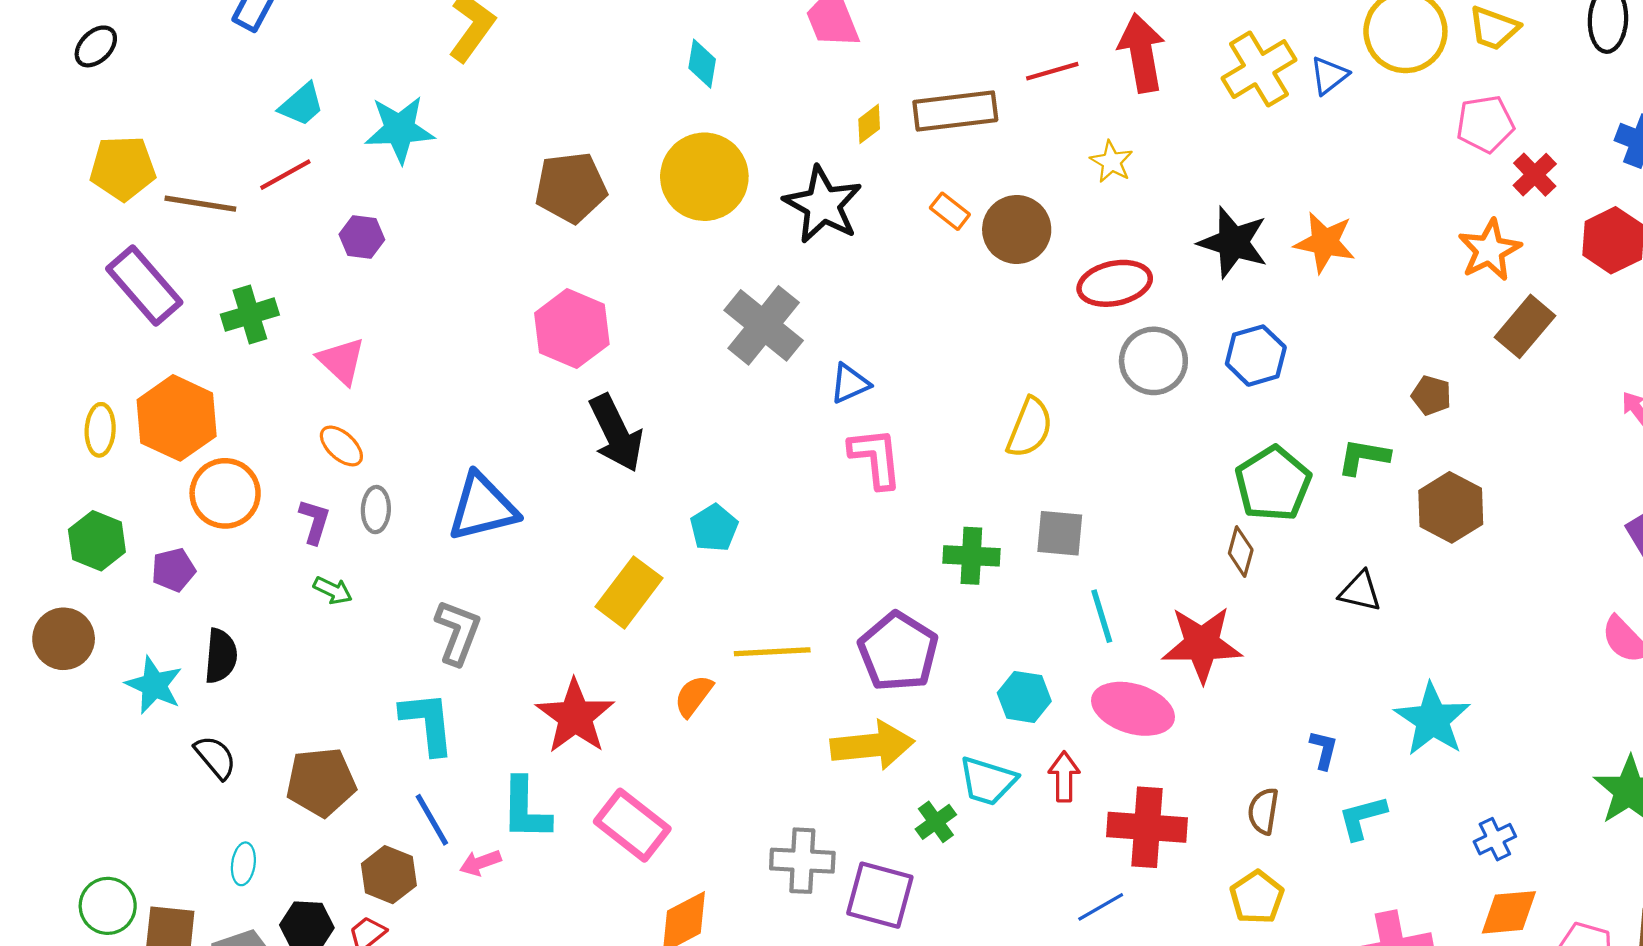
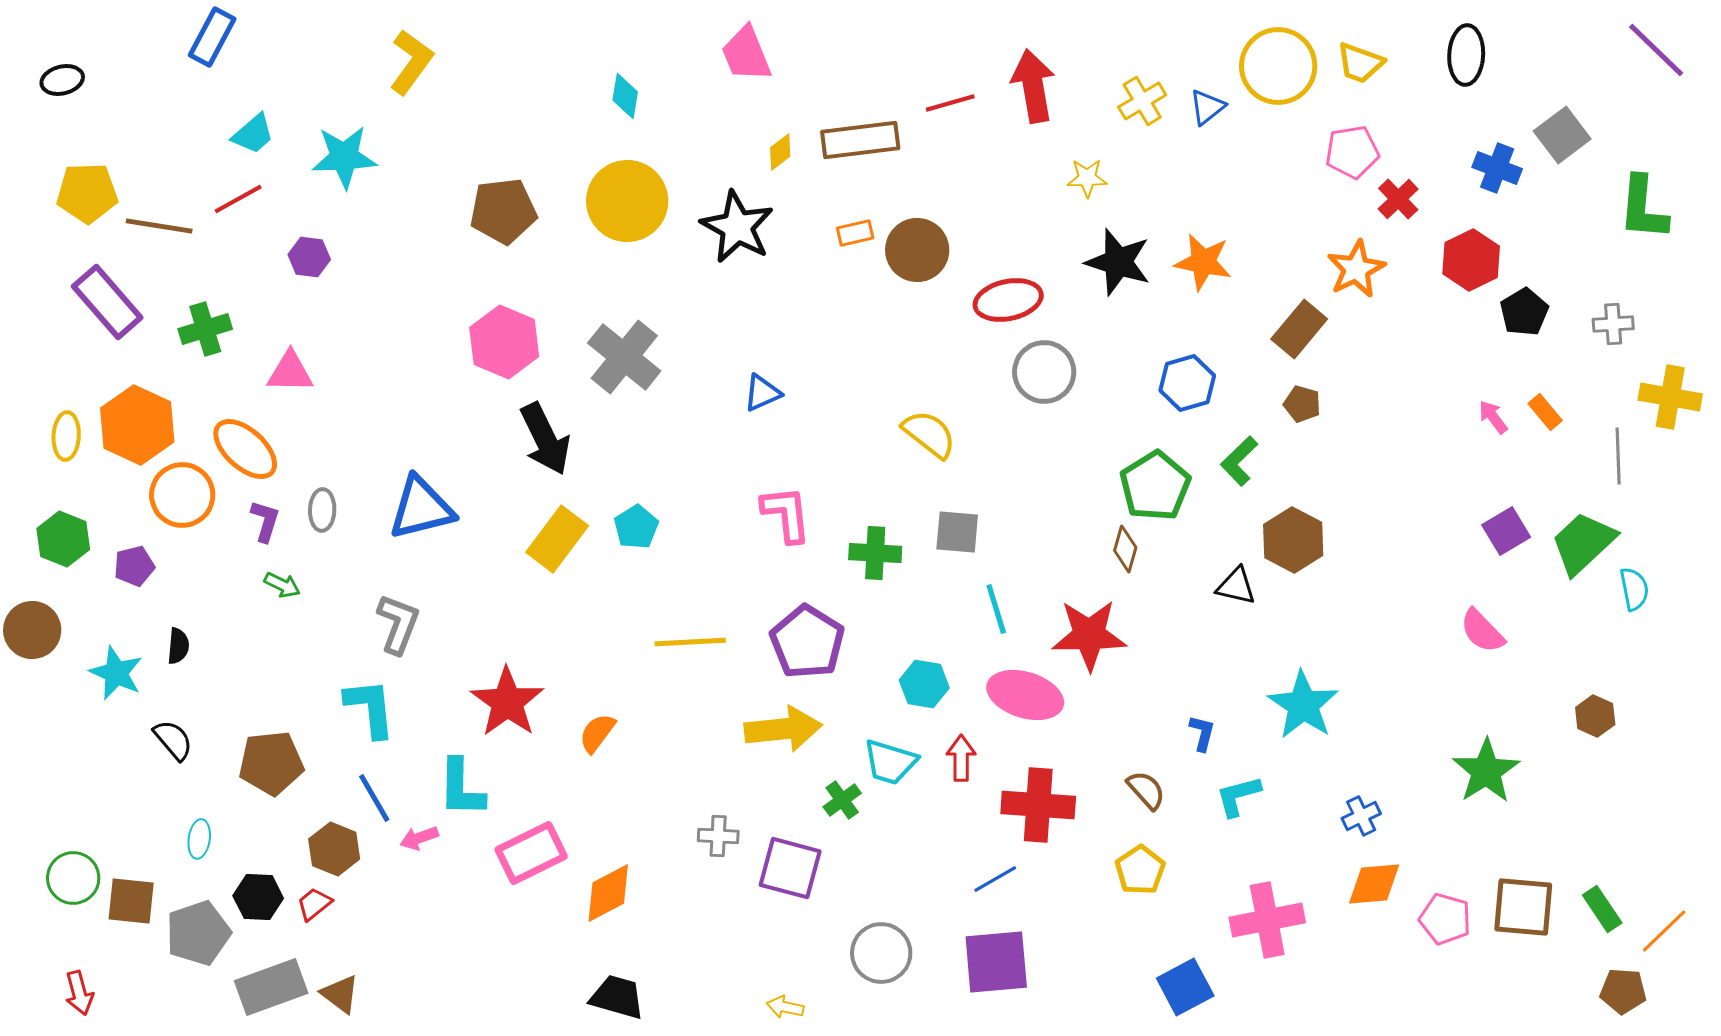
black ellipse: (96, 46) -> (62, 80), turned 30
yellow cross: (1259, 69) -> (1142, 101), size x0.7
yellow star: (1111, 162) -> (1087, 178), moved, turned -30
orange rectangle: (950, 211) -> (855, 233), turned -51
gray cross: (764, 325) -> (624, 357), moved
brown rectangle: (1525, 326) -> (1299, 329), moved
blue hexagon: (1256, 356) -> (1187, 383), moved
pink triangle: (341, 361) -> (290, 372), turned -42
yellow semicircle: (1030, 428) -> (929, 434), turned -74
orange ellipse: (341, 446) -> (245, 449), moved, size x1.6
green L-shape: (1363, 457) -> (1239, 461), turned -54
pink L-shape: (876, 458) -> (786, 514), moved
brown hexagon: (1451, 507) -> (1293, 540), moved
yellow rectangle: (629, 592) -> (557, 539), moved
black semicircle: (221, 656) -> (178, 646), size x0.7
orange semicircle: (694, 696) -> (597, 733), moved
brown semicircle: (1263, 811) -> (1146, 790), turned 129
pink rectangle: (632, 825) -> (531, 853), moved, turned -64
gray cross: (802, 861) -> (718, 836), size x0.7

